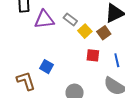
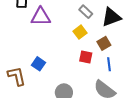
gray rectangle: (70, 19) -> (86, 12), moved
brown square: (104, 33) -> (104, 43), moved

